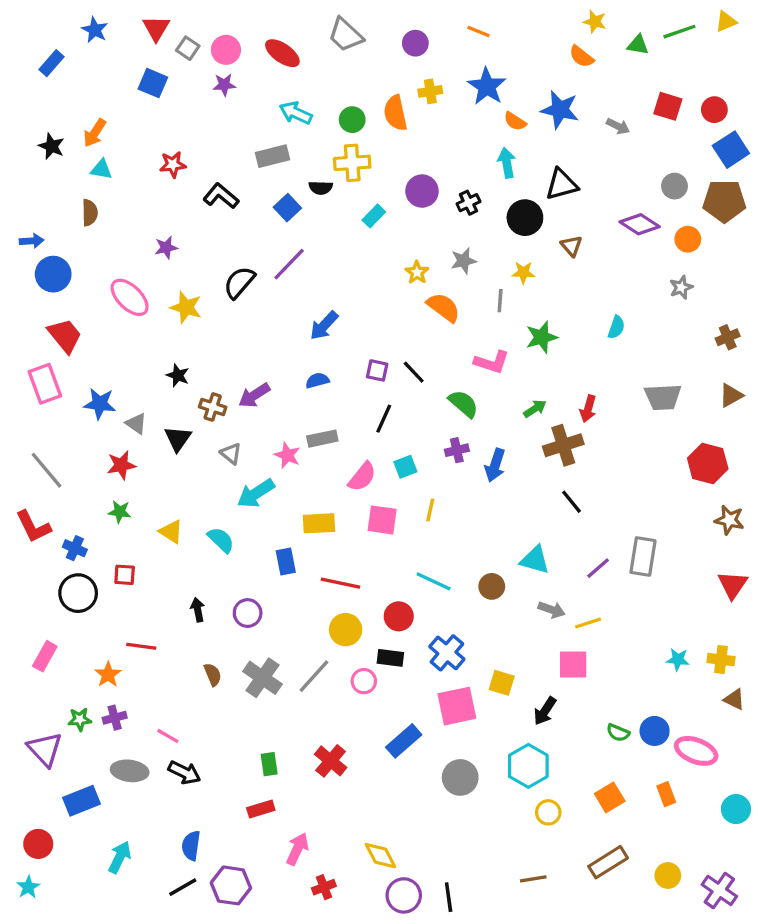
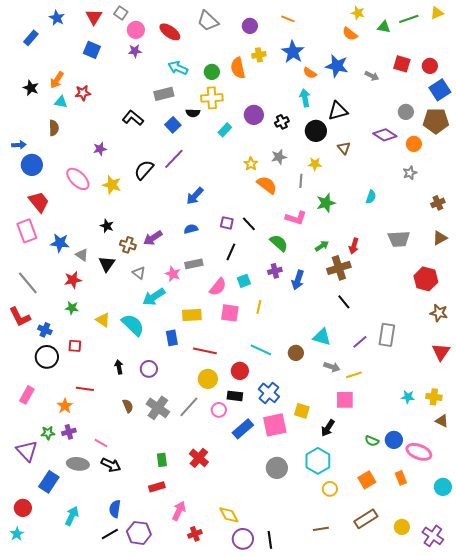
gray square: (188, 48) -> (121, 13), moved
red star: (173, 164) -> (83, 93), moved
cyan semicircle: (221, 540) -> (133, 325), size x1.4
blue rectangle: (404, 741) -> (243, 429), moved
blue rectangle: (81, 801) -> (49, 482), turned -35

